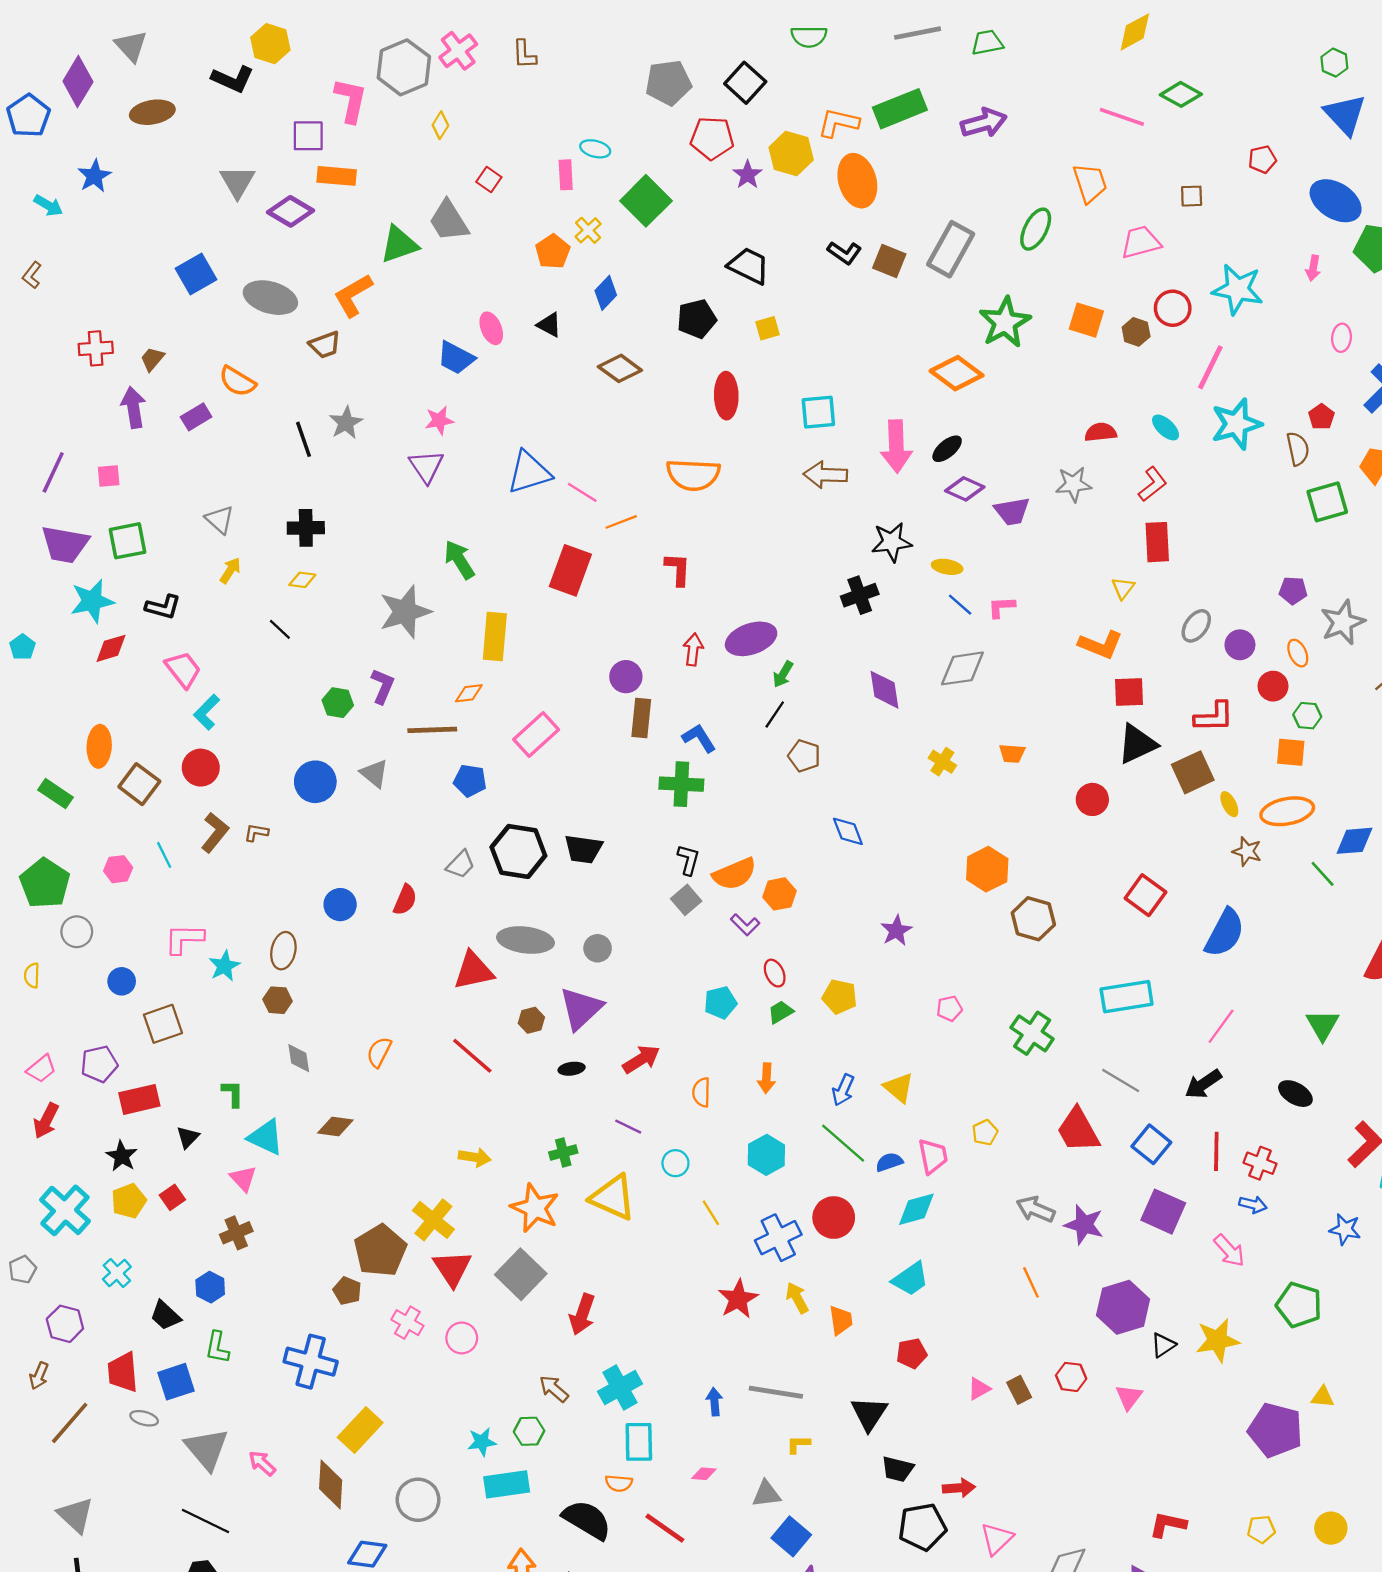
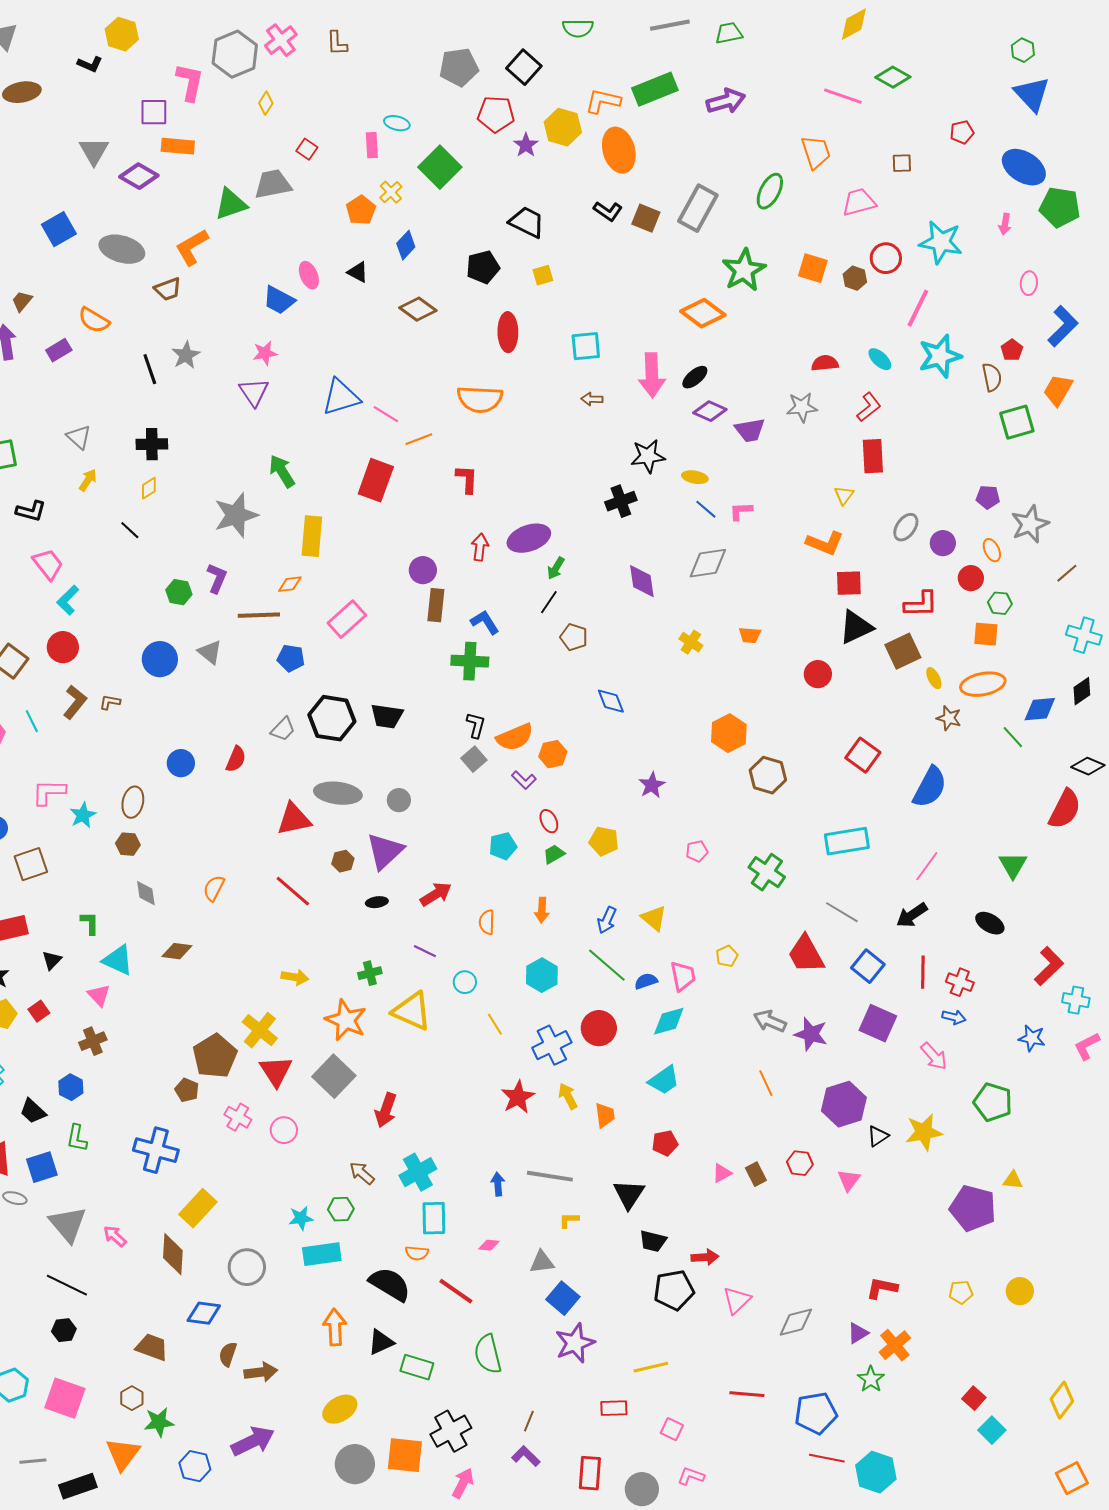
black L-shape: (233, 79) -> (90, 64), size x0.7
gray trapezoid: (449, 221) -> (273, 184), turned 111
brown arrow: (825, 475) -> (592, 399), size x0.6
yellow diamond: (302, 580) -> (149, 488), turned -40

